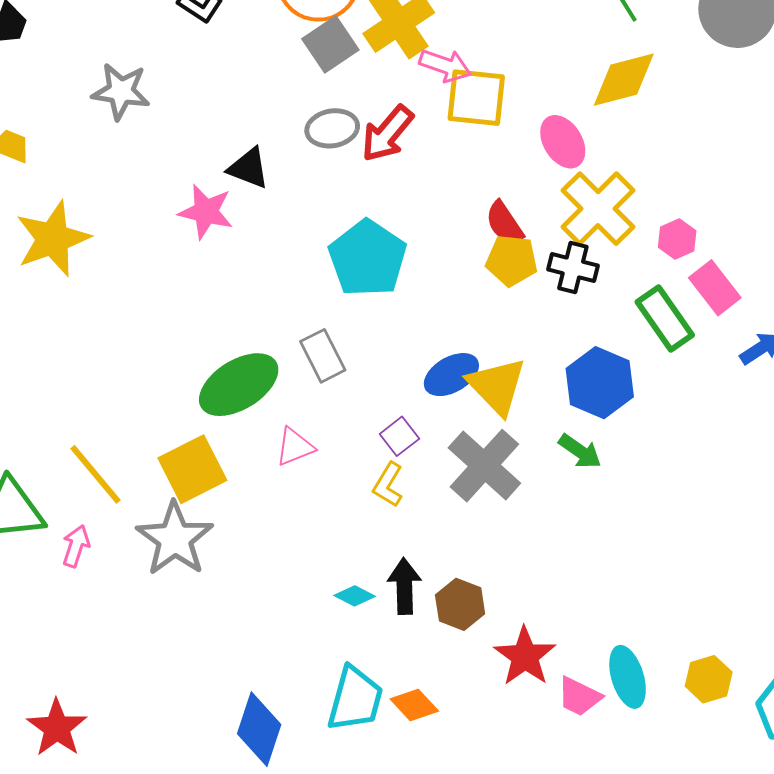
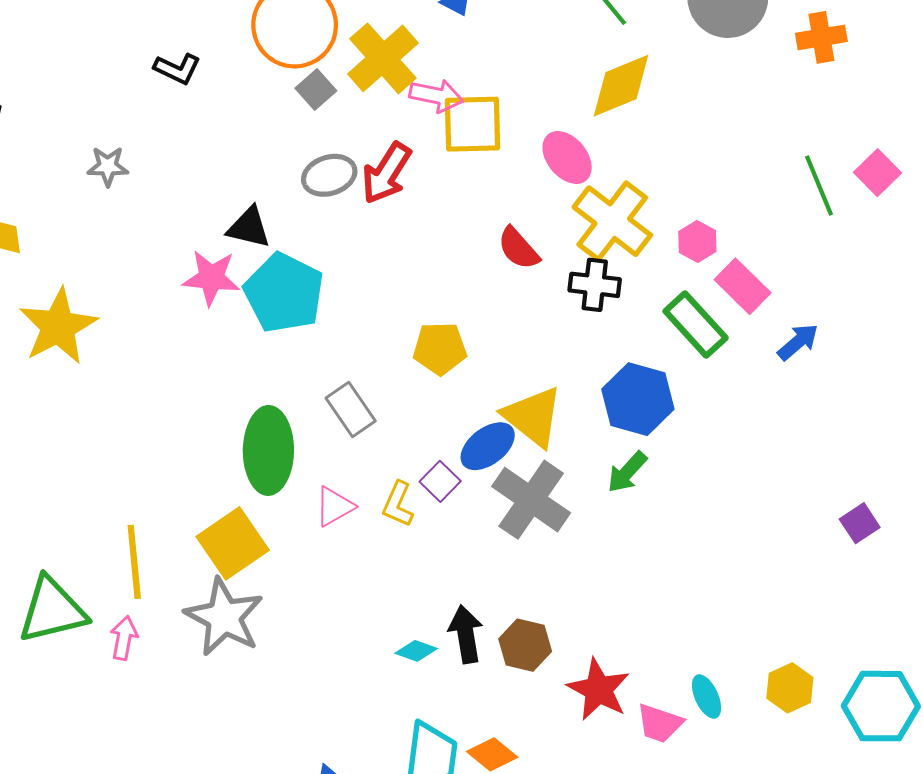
gray square: (330, 44) -> (316, 90), size x0.7
gray star: (121, 91) -> (108, 166), size x0.7
cyan pentagon: (368, 258) -> (284, 293), moved
yellow pentagon: (512, 260) -> (440, 348), moved
blue ellipse: (451, 375) -> (488, 446), moved
green ellipse: (239, 385) -> (268, 450), turned -50
green arrow: (580, 451) -> (627, 472), turned 105
yellow line: (96, 474) -> (134, 562), turned 42
yellow L-shape: (388, 485) -> (398, 504), moved
cyan ellipse: (628, 677) -> (707, 697), size x0.7

